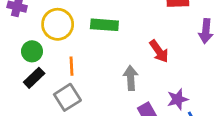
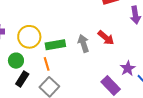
green rectangle: (104, 25) -> (55, 45), moved
gray arrow: (131, 78) -> (83, 43), moved

